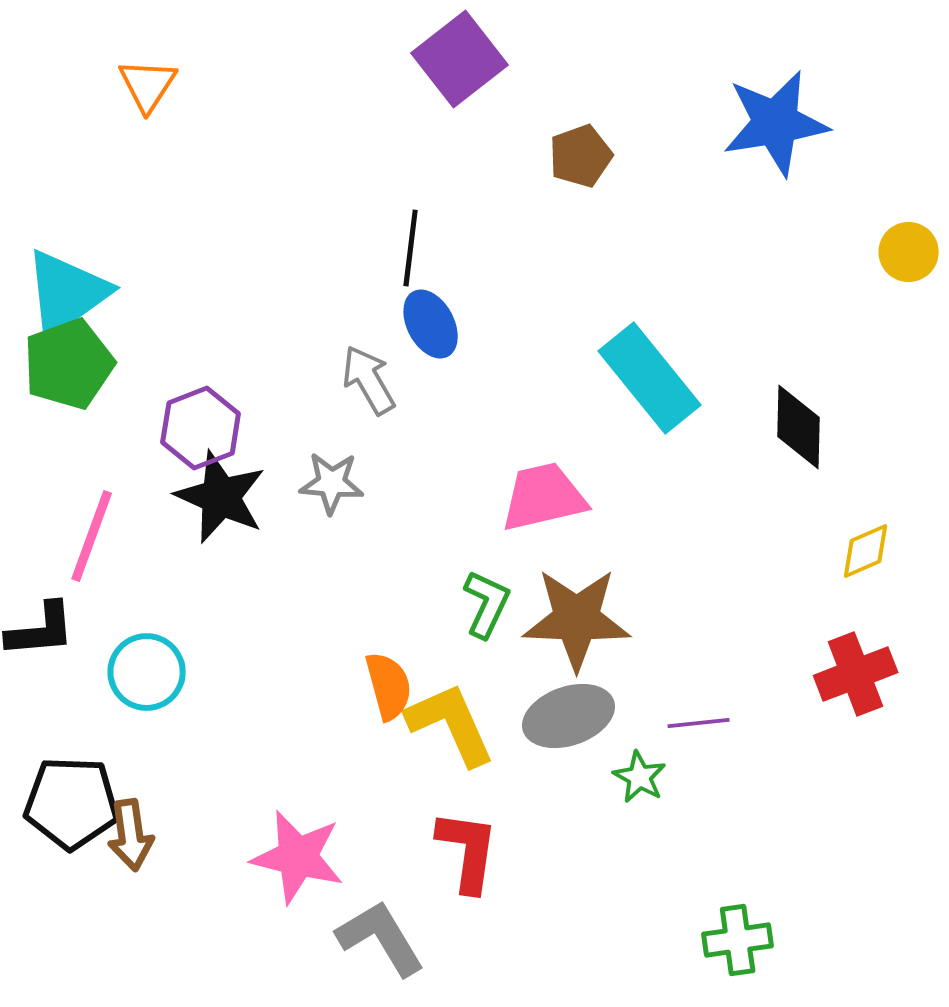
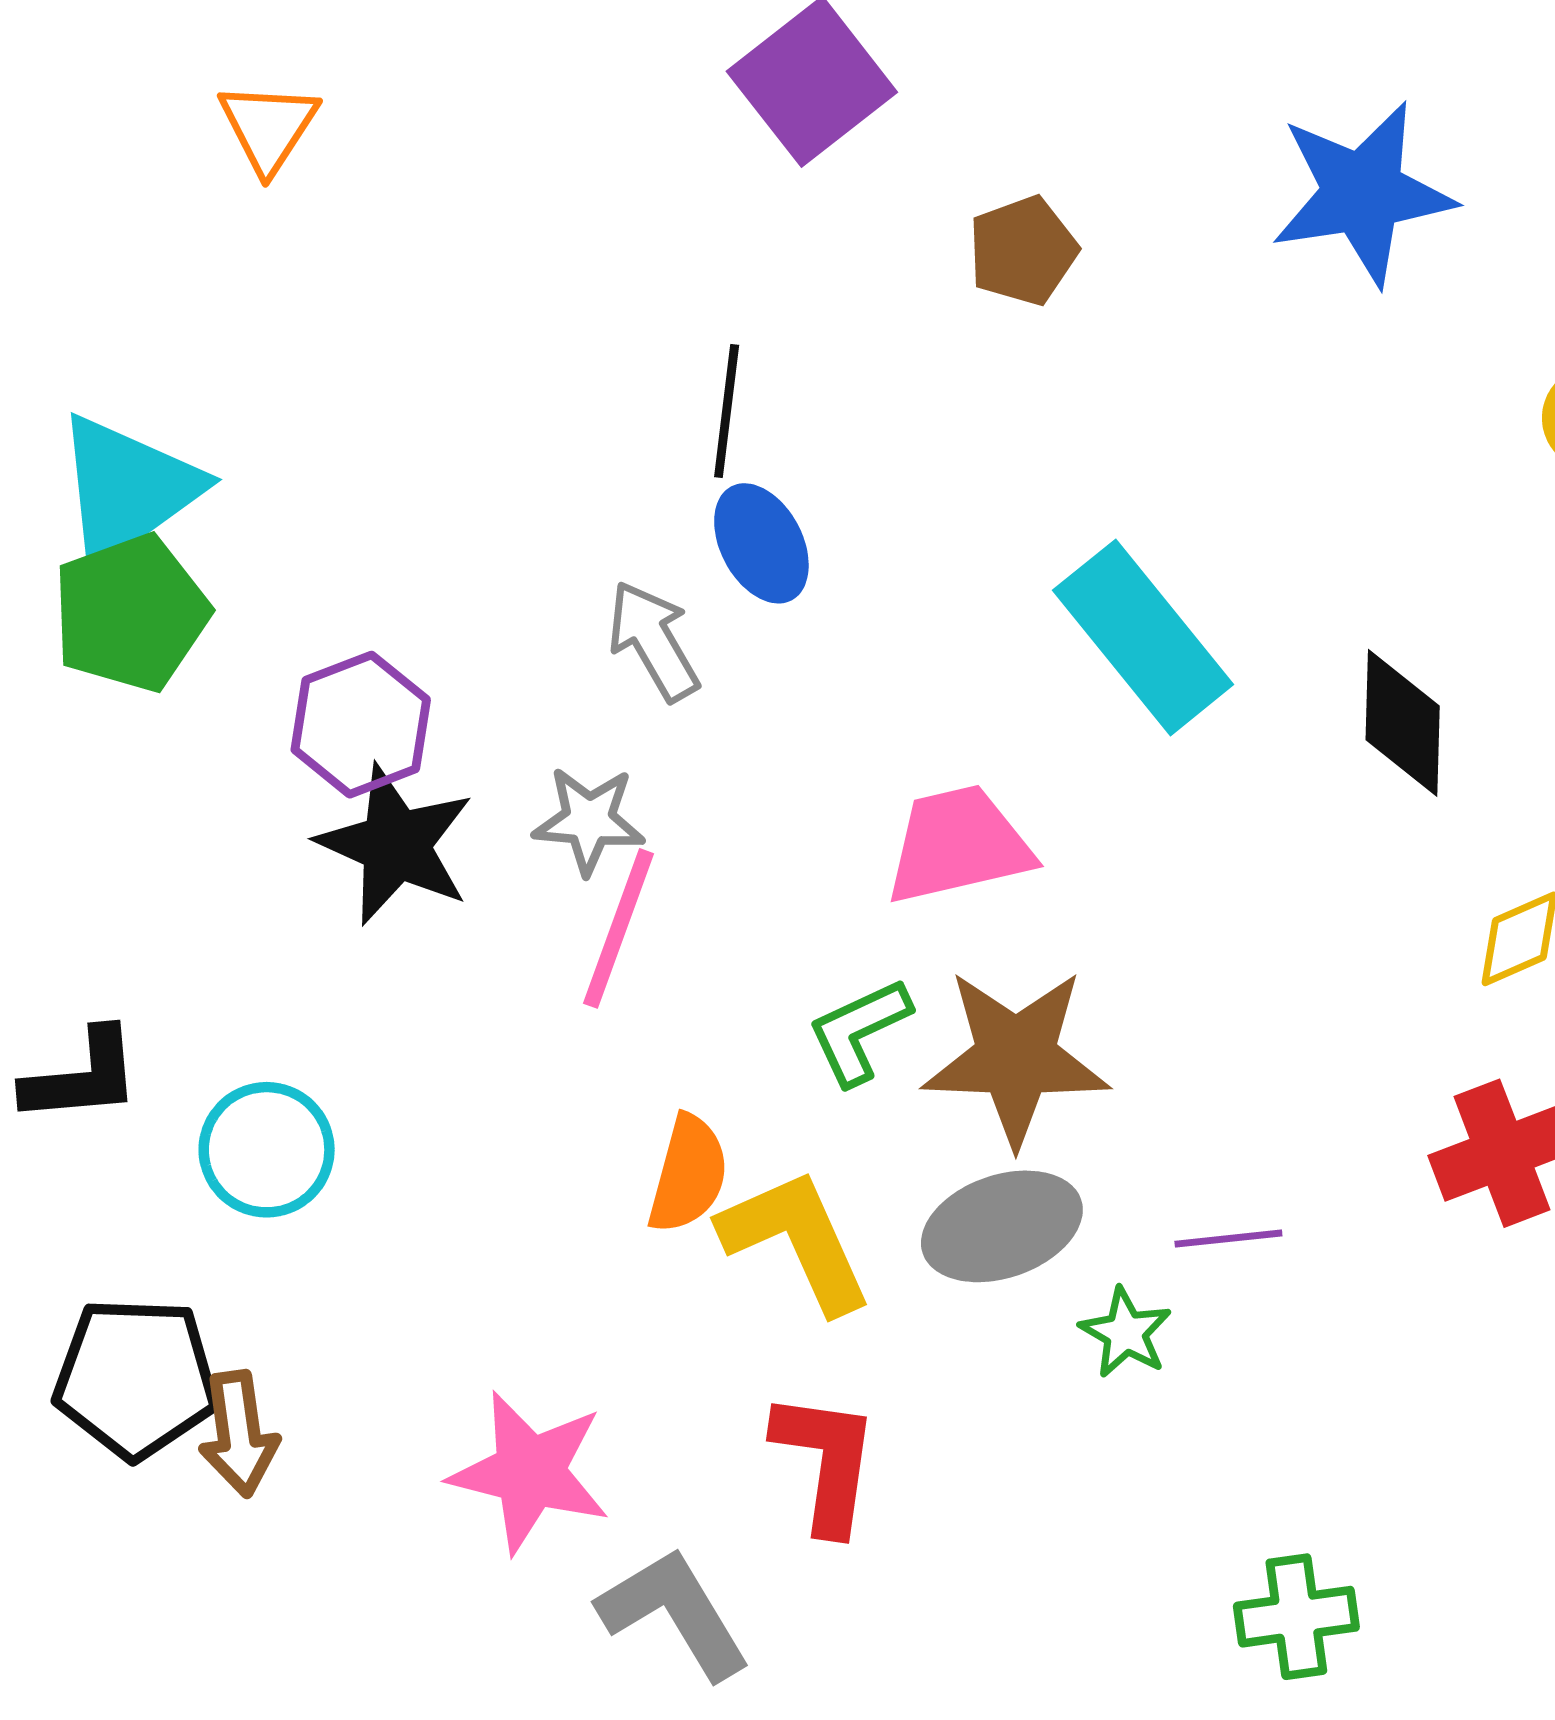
pink line: (92, 536) -> (619, 928), moved
green L-shape: (487, 604) -> (859, 1031), turned -140
orange semicircle: (389, 686) -> (688, 1174), turned 30

